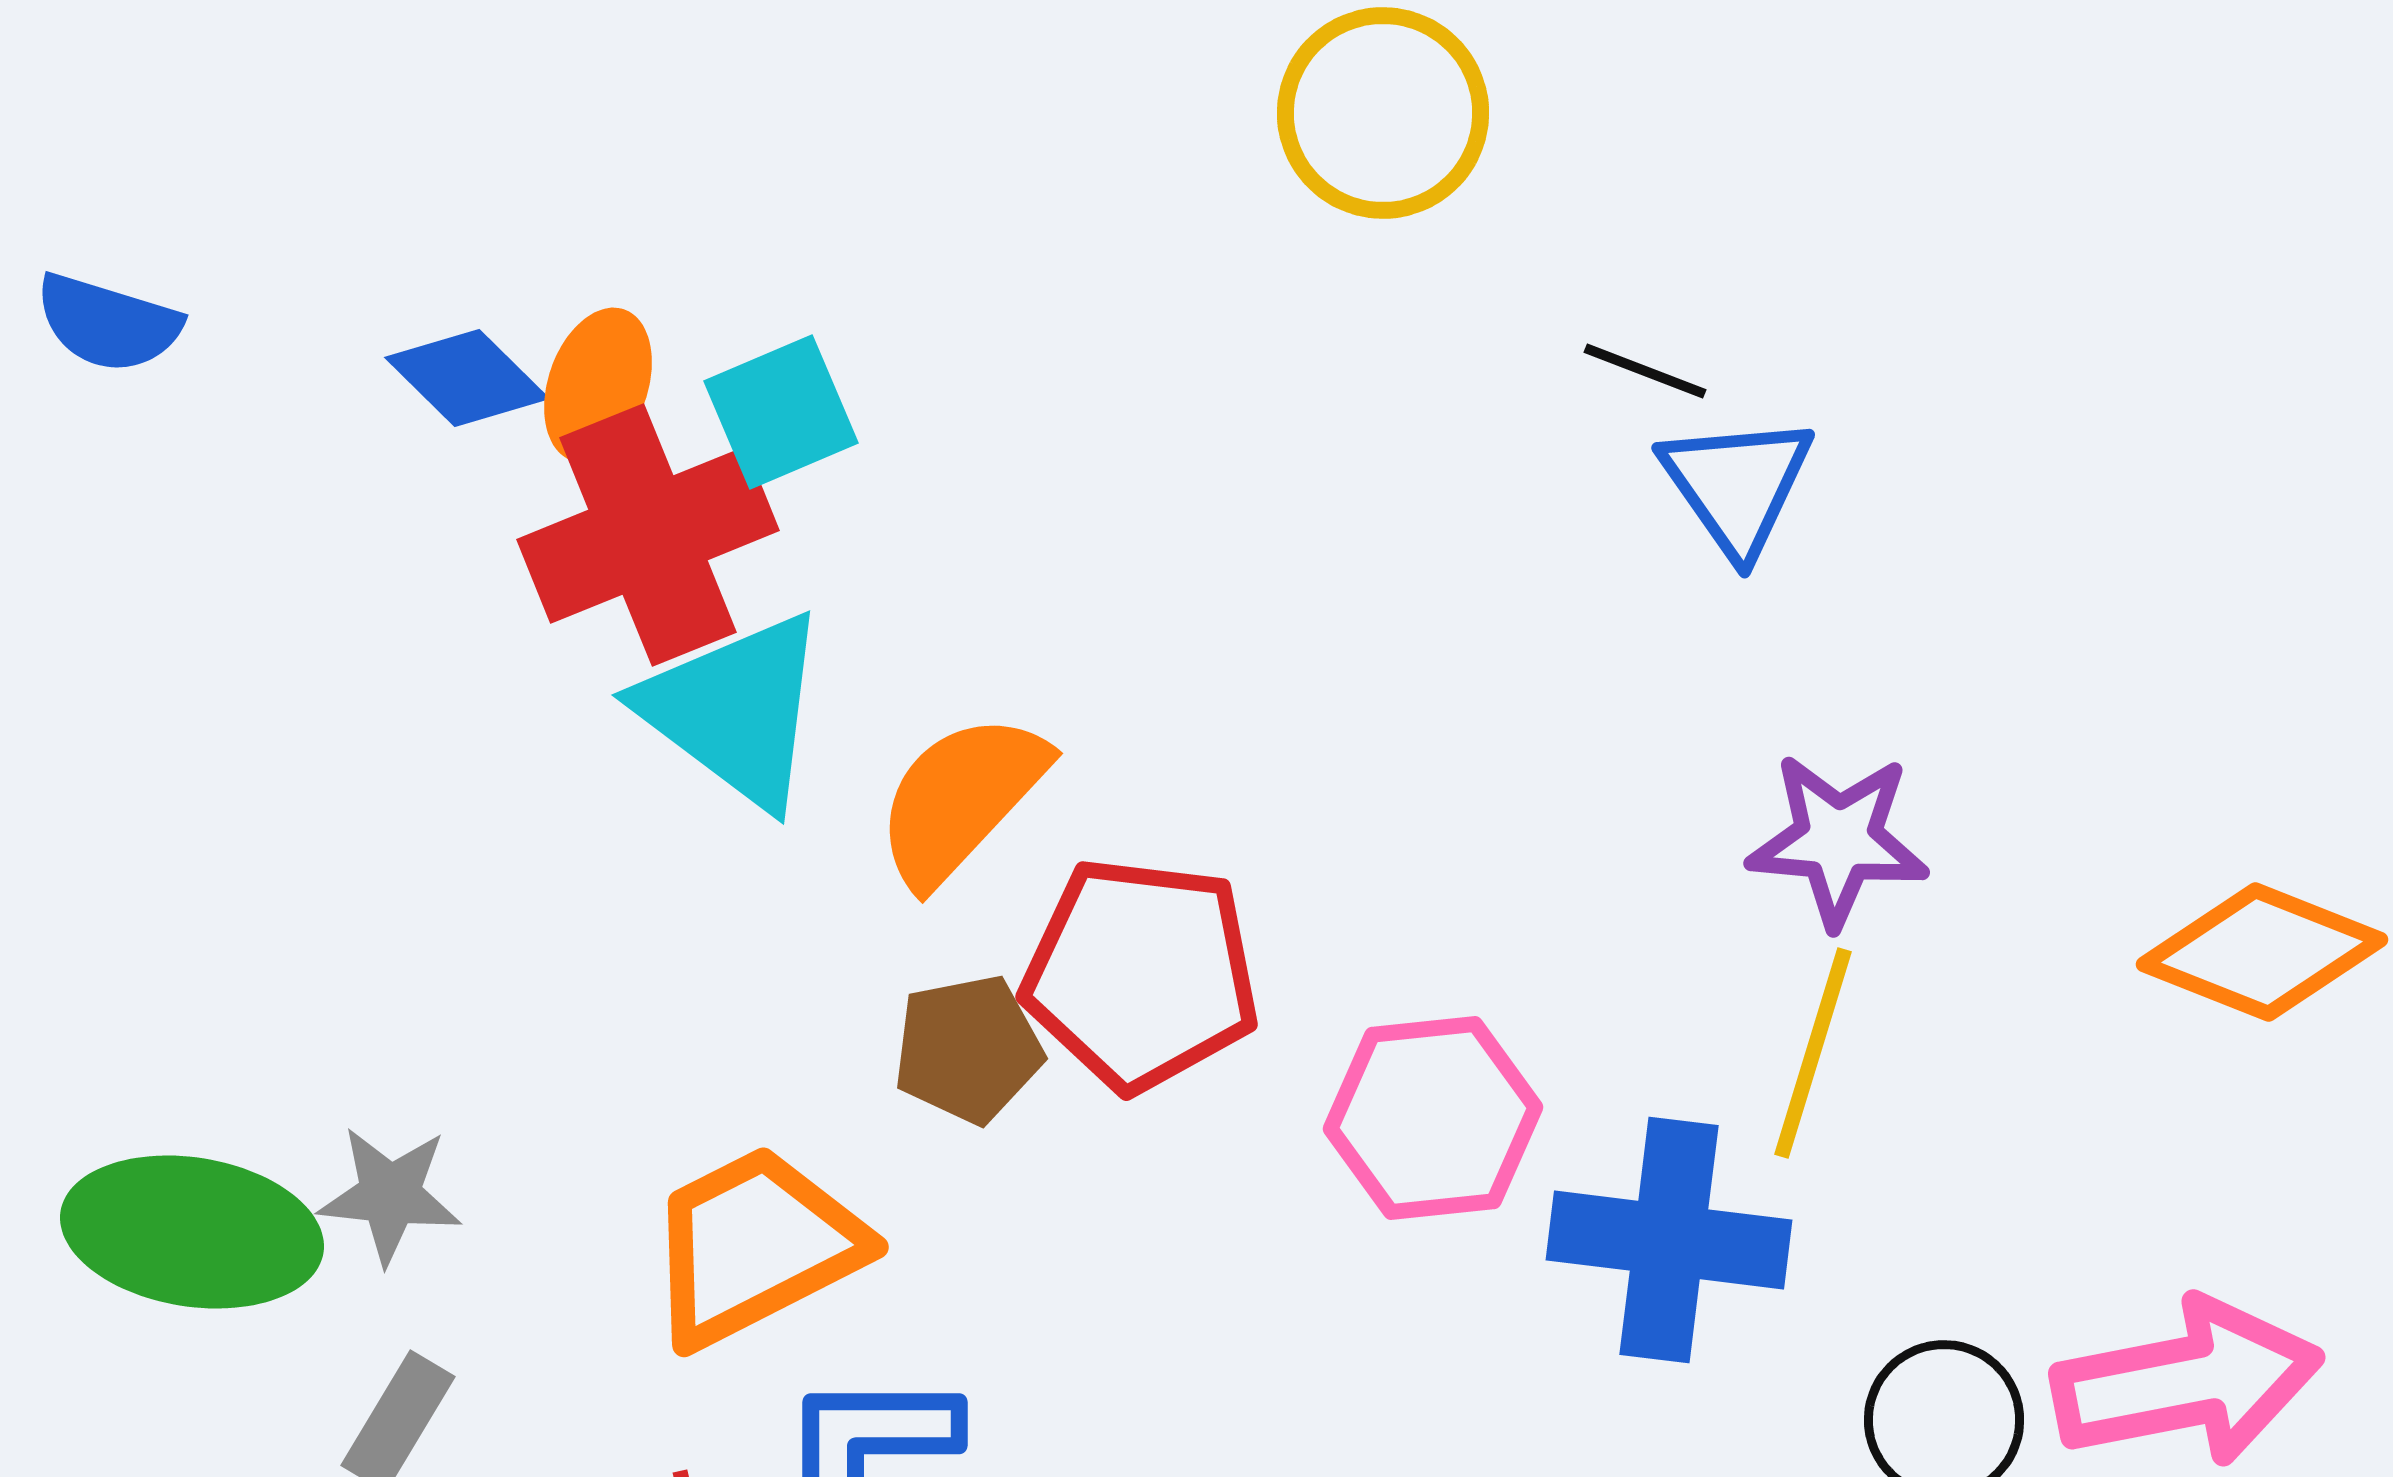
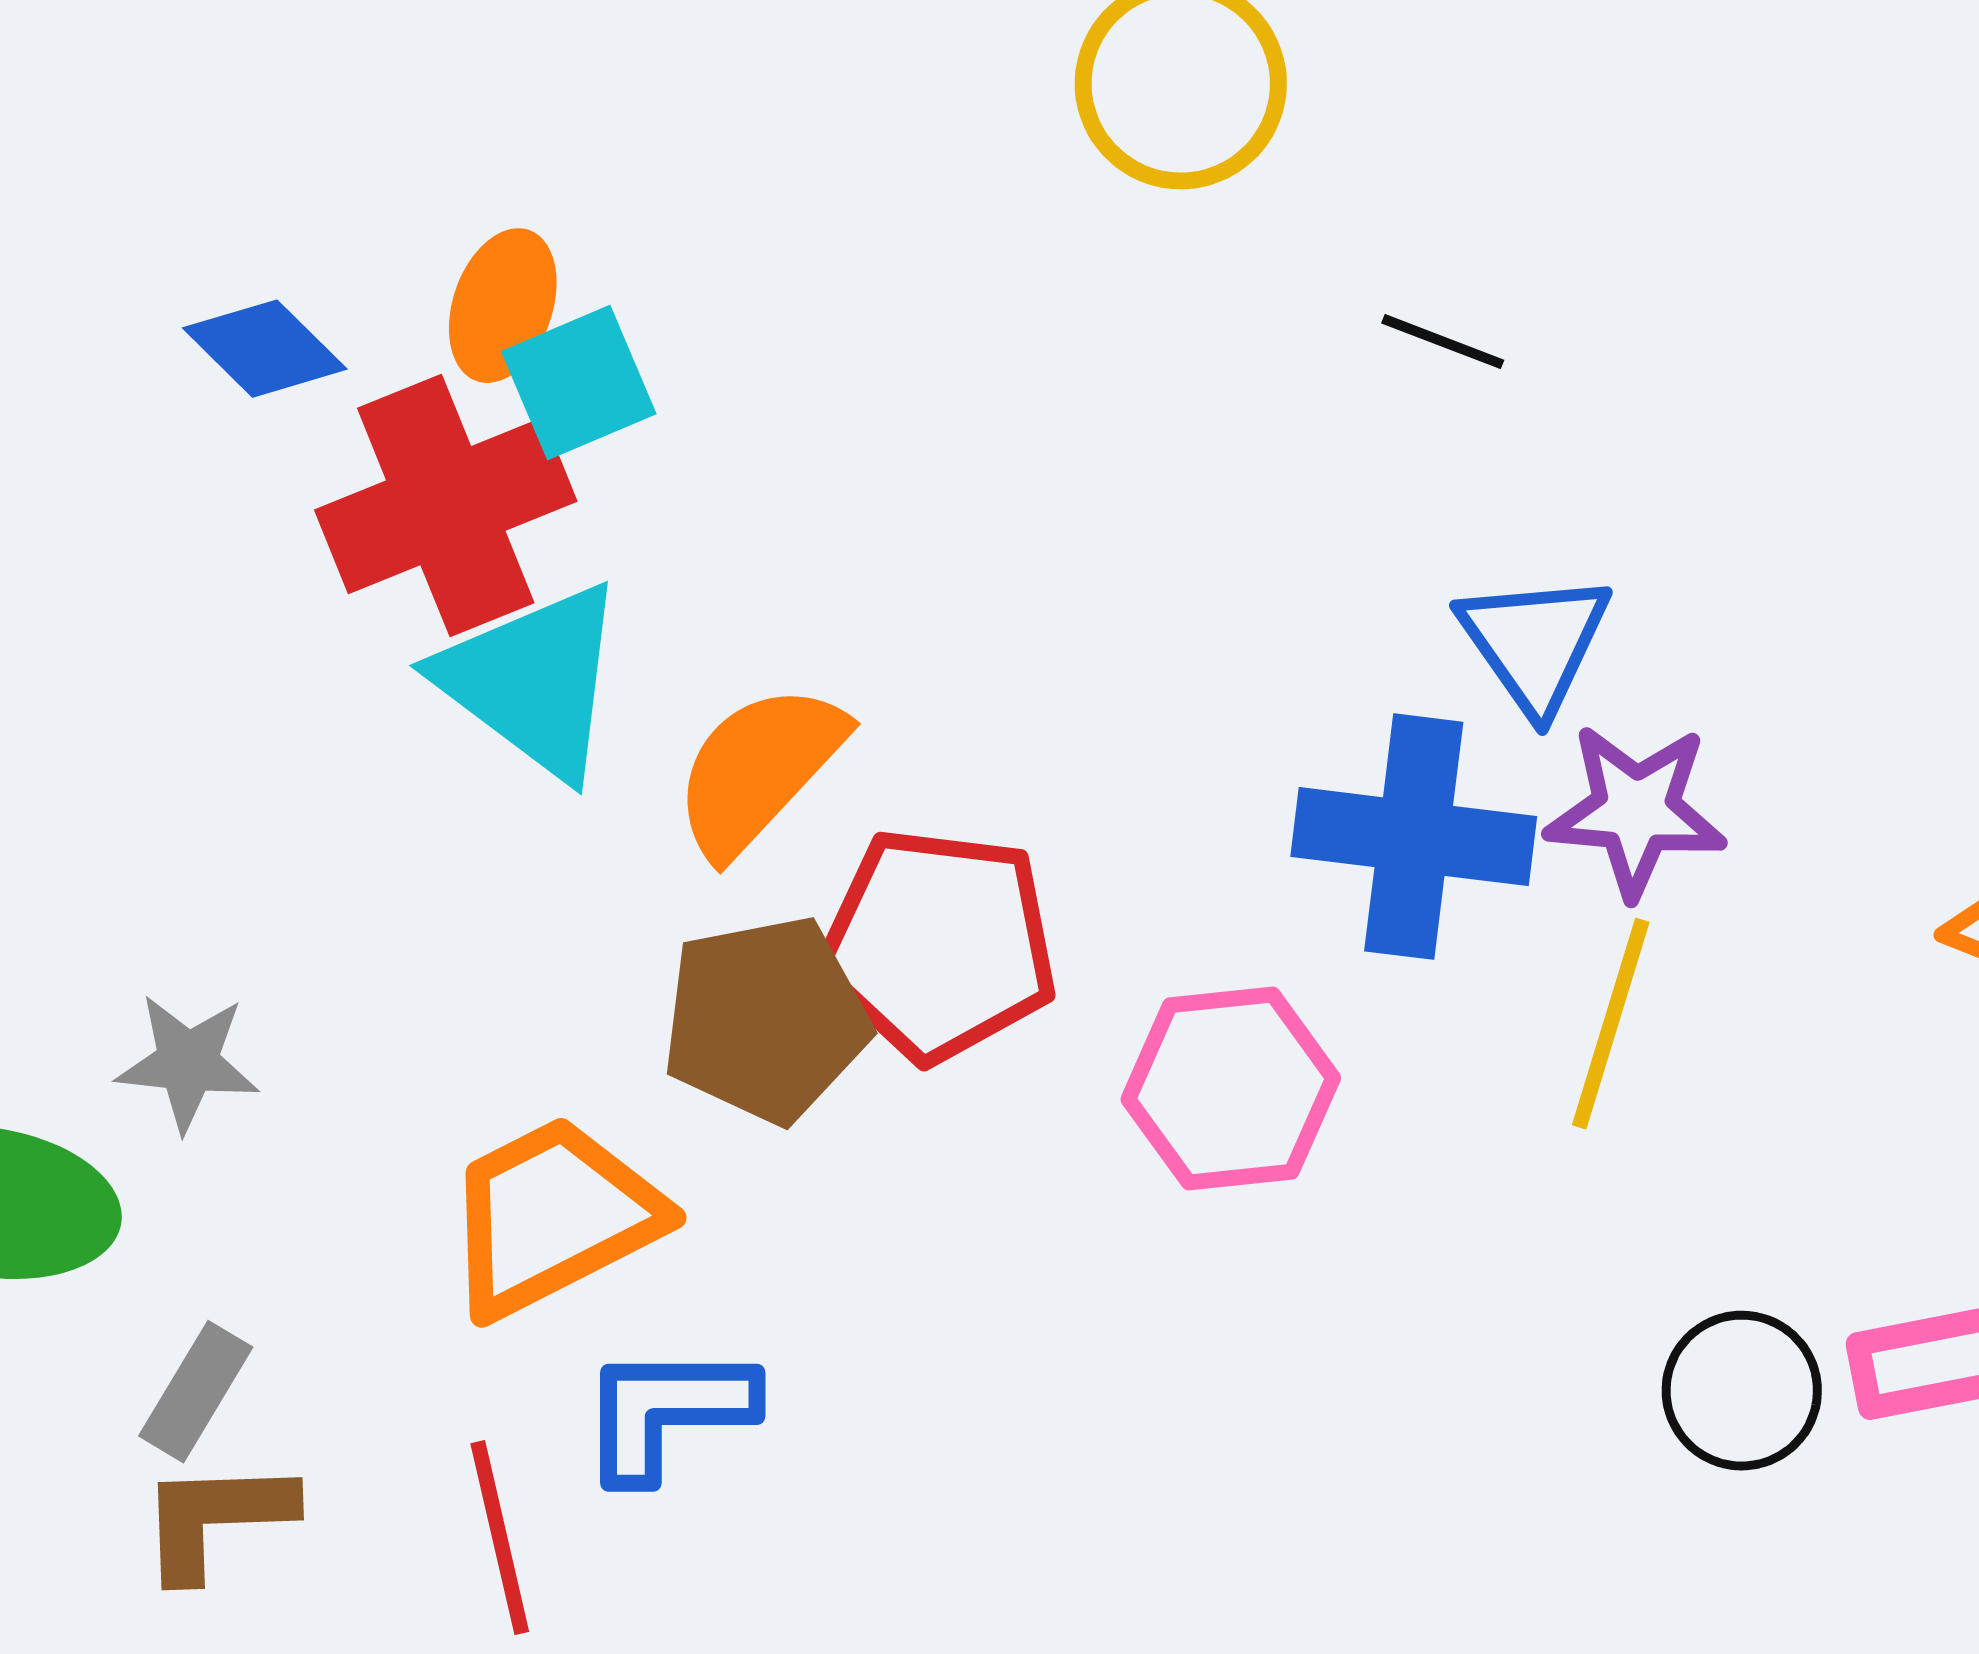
orange ellipse: (598, 385) -> (503, 306), moved
blue triangle: (1737, 485) -> (1535, 643), moved
brown pentagon: (968, 1049) -> (766, 1020), size x1.4
gray star: (390, 1195) -> (188, 1063), moved
blue cross: (1669, 1240) -> (1414, 837), moved

